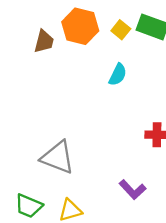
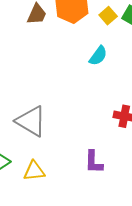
purple L-shape: (132, 190) -> (94, 162), turned 35

